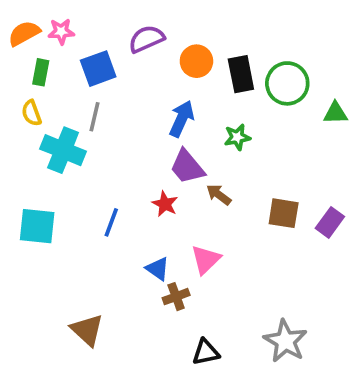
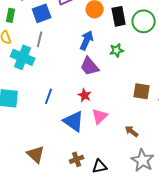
brown arrow: (219, 195) -> (132, 131), moved
red star: (165, 204) -> (85, 95), moved
blue triangle: (158, 269) -> (74, 121), size x1.6
brown cross: (176, 297) -> (77, 159), moved

